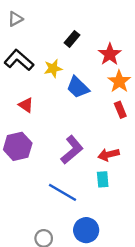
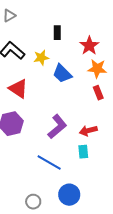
black rectangle: (72, 39) -> (57, 33), turned -40
orange star: (119, 81) -> (97, 69), turned -30
red triangle: (26, 105) -> (18, 89), size x1.5

